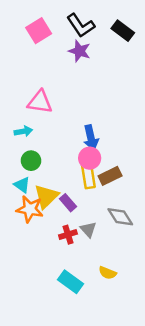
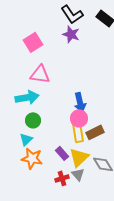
pink square: (39, 31) -> (33, 42), moved
cyan arrow: (23, 131) -> (27, 97), size x1.6
cyan triangle: (22, 185) -> (26, 139), turned 40
yellow triangle: (46, 196) -> (79, 157), moved

